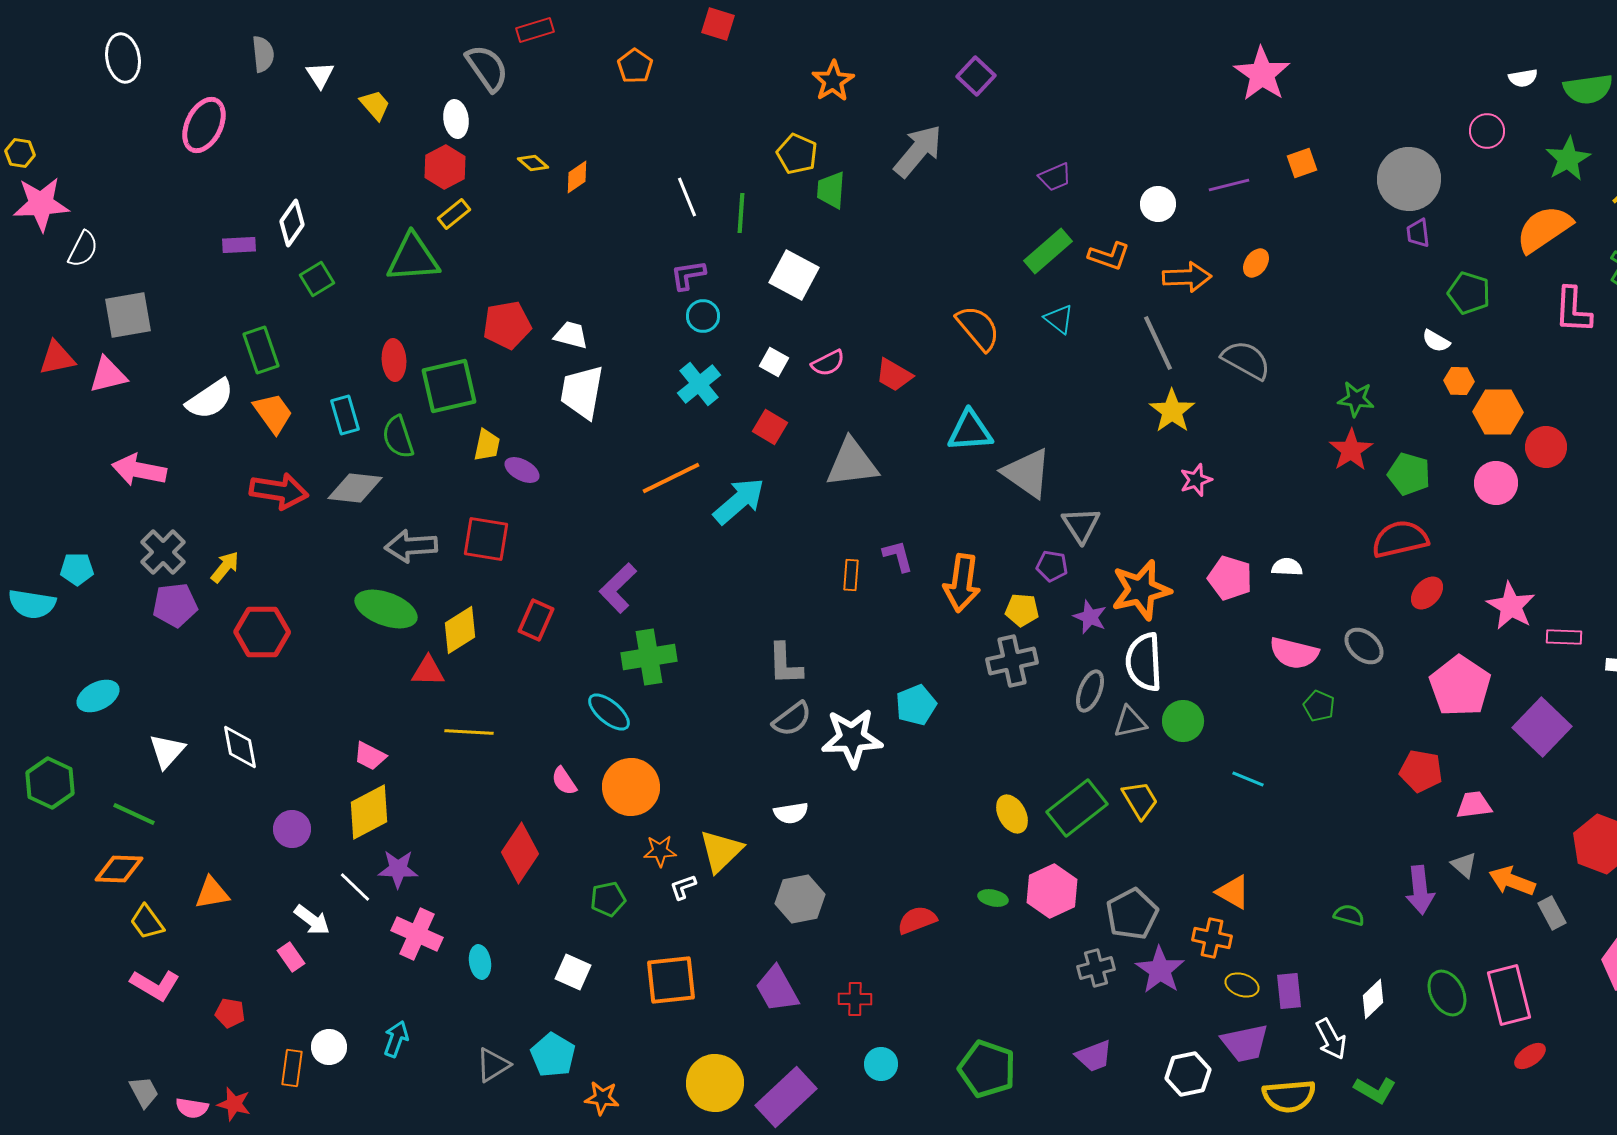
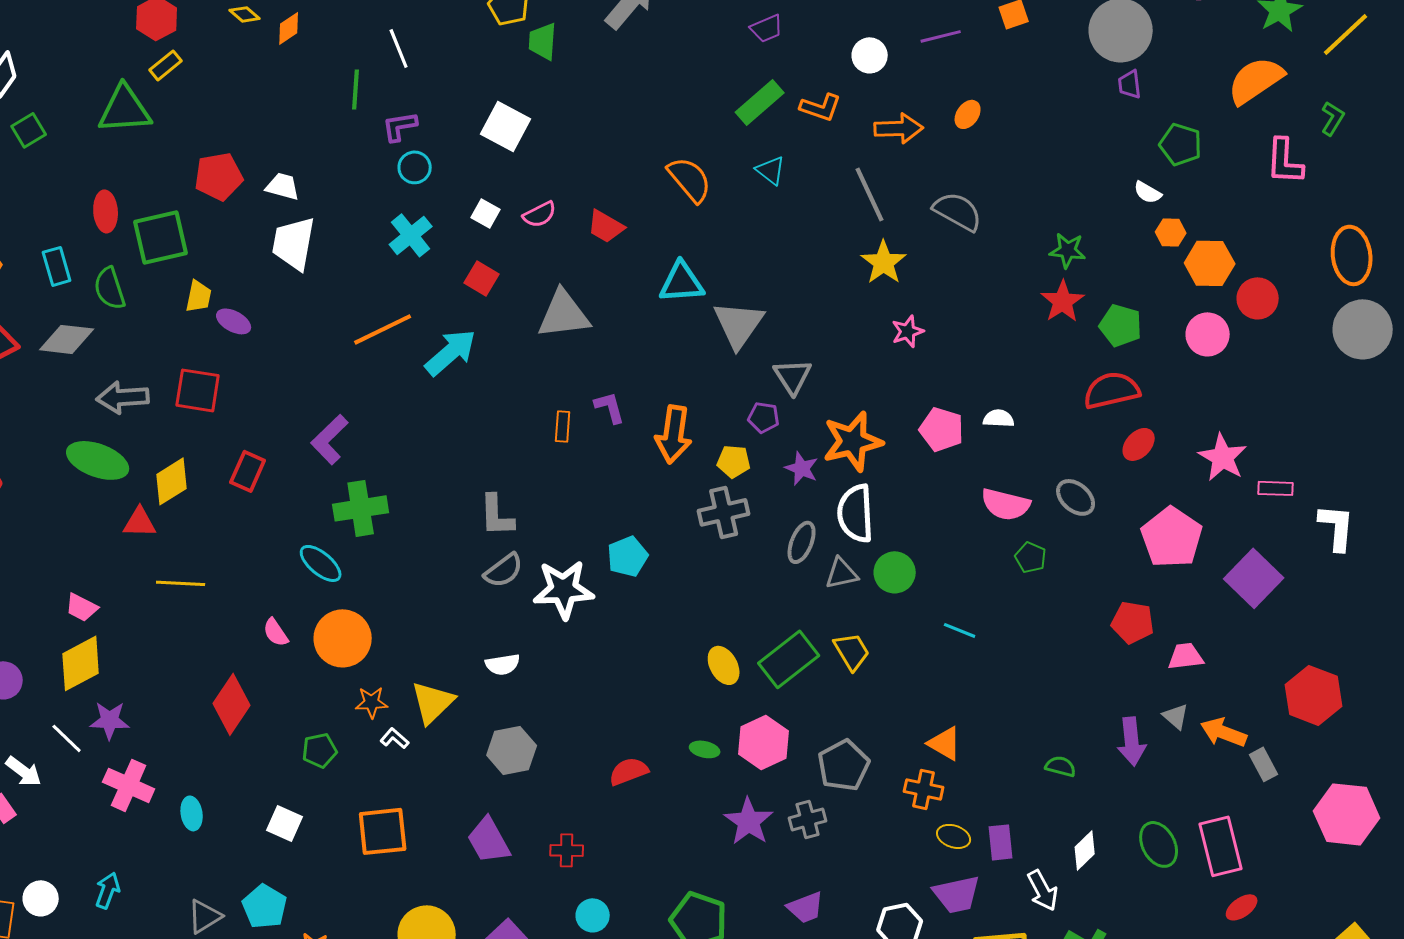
green line: (741, 213) -> (356, 89), moved
gray triangle: (1027, 473) -> (739, 324), turned 30
white L-shape: (683, 887) -> (395, 738), turned 60
purple star: (1160, 970) -> (749, 821), moved

